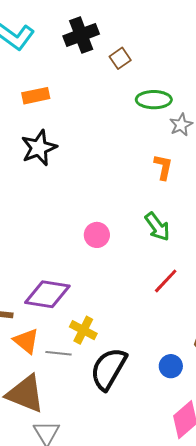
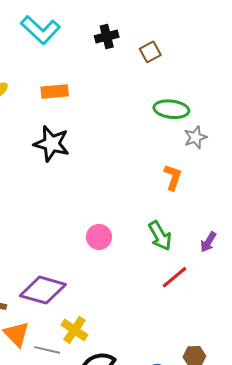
black cross: (81, 35) -> (107, 37), size x0.7
brown square: (120, 58) -> (150, 52), moved
black star: (39, 148) -> (52, 144), turned 30
red line: (166, 281) -> (175, 277), moved

